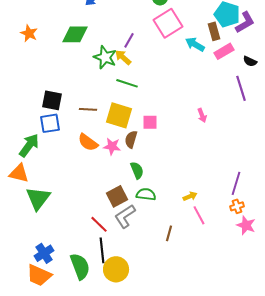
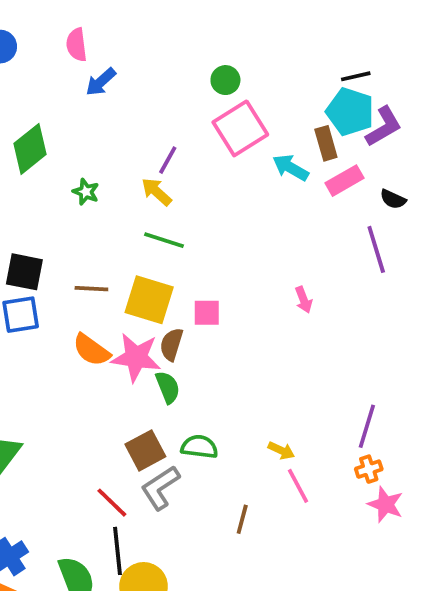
green diamond: (75, 34) -> (30, 149), moved, turned -40
green star: (105, 57) -> (86, 192), moved, size x0.6
pink star: (112, 146) -> (136, 357), size x1.5
green semicircle: (137, 170) -> (168, 387), moved
yellow arrow: (190, 196) -> (281, 450), turned 48

